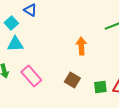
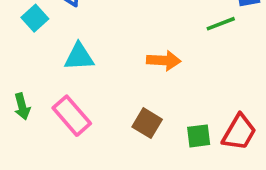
cyan triangle: (15, 44) -> (79, 57), moved
orange arrow: (81, 46) -> (164, 60), turned 96

